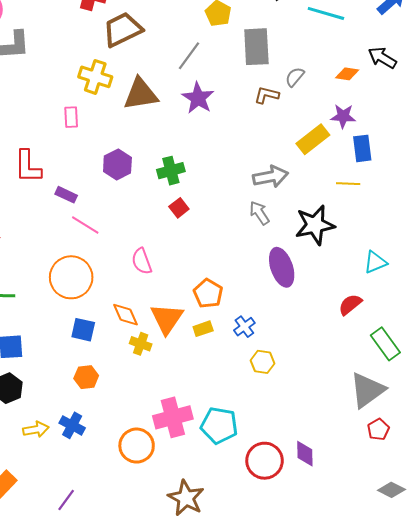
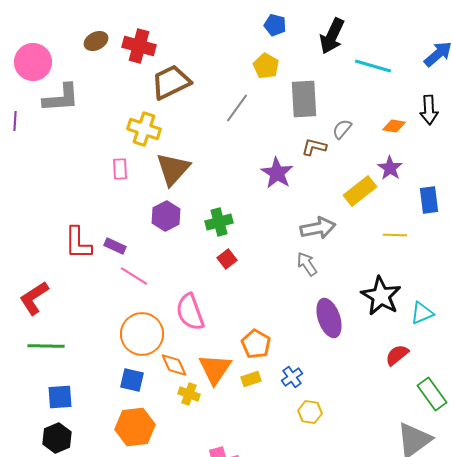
black arrow: (382, 58) -> (429, 110), turned -124
brown triangle: (141, 94) -> (173, 169), moved, turned -39
purple star: (198, 98) -> (277, 173), moved
purple star: (343, 116) -> (390, 168), turned 30
blue rectangle: (362, 148) -> (429, 200), moved
red L-shape: (28, 167) -> (78, 243), moved
black star: (315, 225) -> (381, 296), moved, turned -30
pink semicircle: (142, 261) -> (190, 312), size x1.4
orange circle: (71, 277) -> (142, 334), moved
orange hexagon: (86, 377) -> (135, 427), size x1.6

